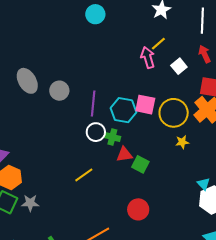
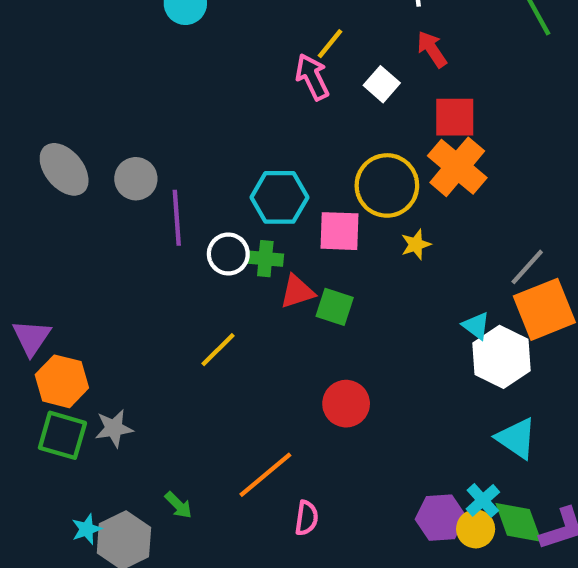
purple line: (93, 104) -> (177, 218), moved
pink square: (145, 105) -> (340, 231), moved

